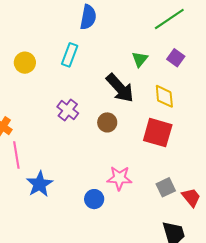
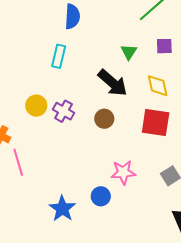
purple square: (176, 58) -> (164, 46), turned -30
yellow circle: (25, 63) -> (36, 106), moved
blue star: (40, 184) -> (62, 209), moved

